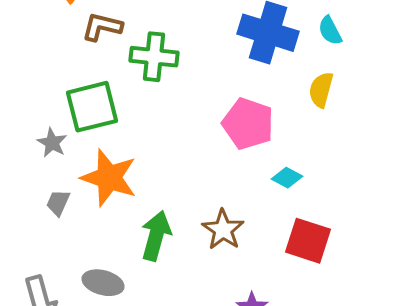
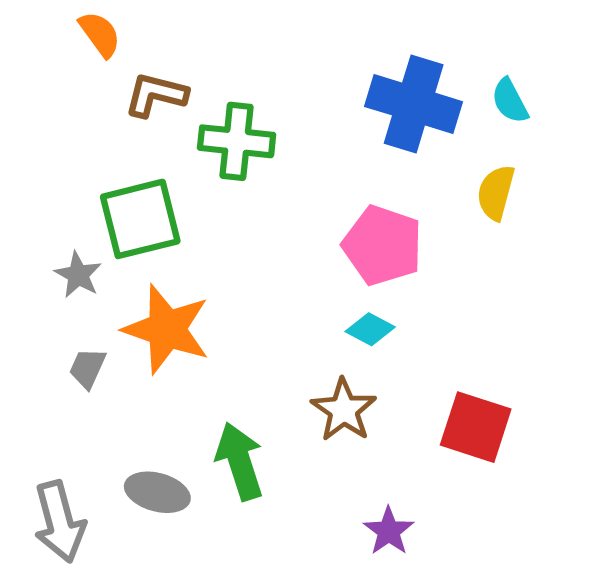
cyan diamond: (287, 178) -> (370, 329), moved
green arrow: (156, 236) -> (240, 461), moved, turned -33

